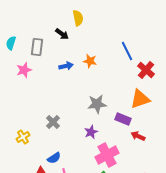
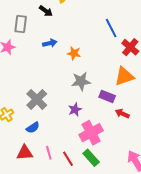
orange star: (90, 61) -> (74, 53), moved
gray cross: (53, 122) -> (37, 99), size x1.5
blue semicircle: (54, 158) -> (33, 128), moved

